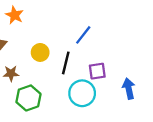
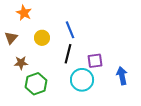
blue line: (83, 35) -> (70, 30), moved, turned -60
yellow circle: (40, 52) -> (42, 38), moved

